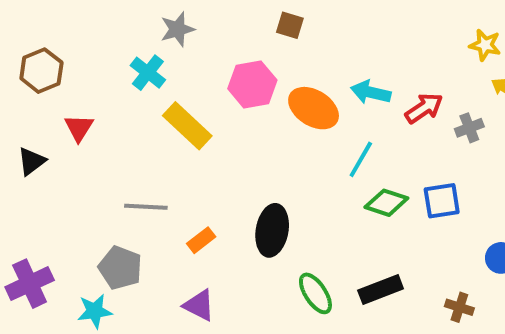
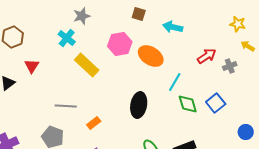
cyan arrow: (371, 92) -> (173, 27), moved
blue square: (442, 201) -> (216, 103), turned -30
green diamond: (386, 203) -> (188, 104), turned 55
black ellipse: (272, 230) -> (139, 105), moved

